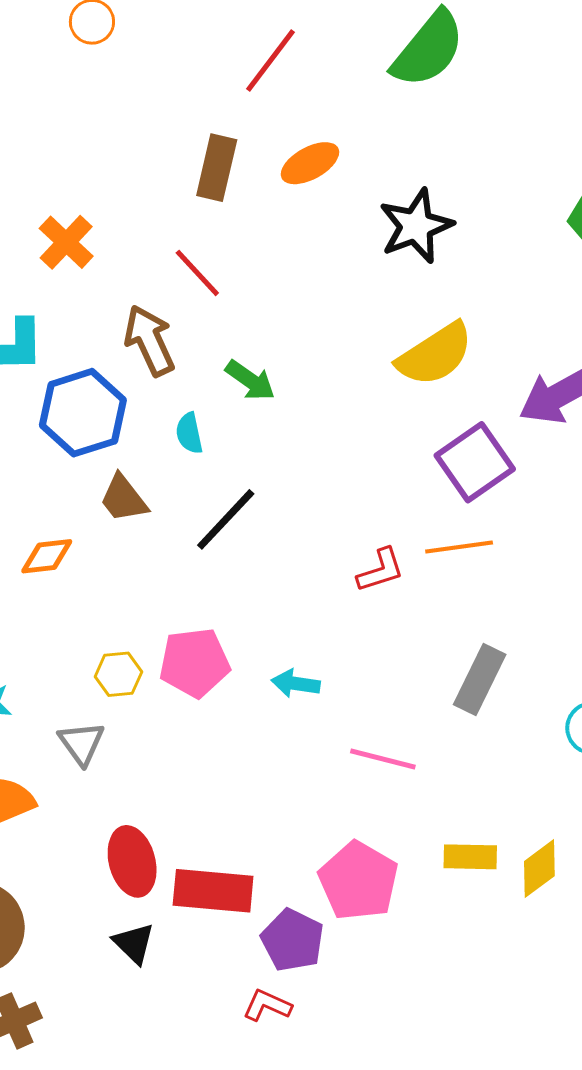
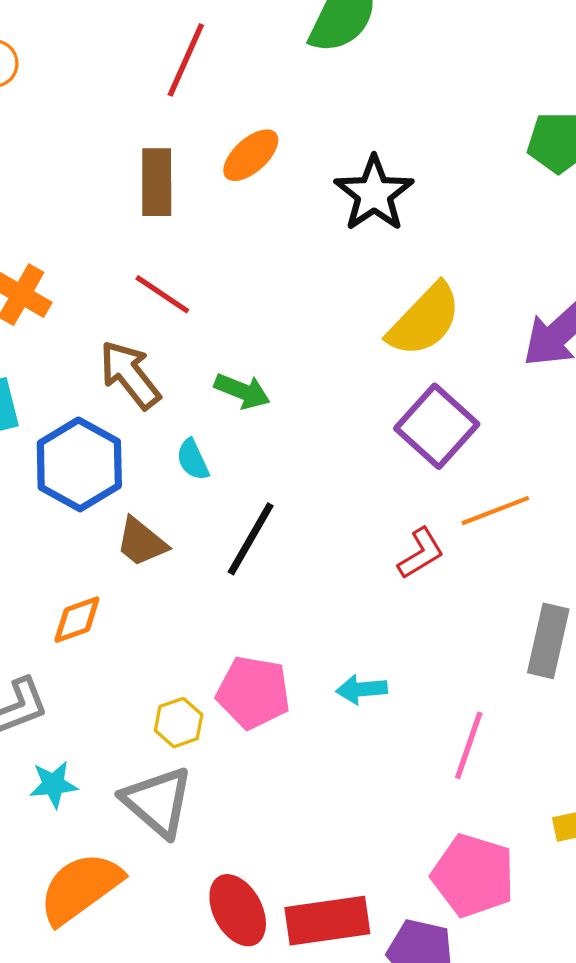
purple square: (475, 462) -> (437, 426), moved
pink pentagon: (194, 663) -> (253, 692), turned 30
gray triangle: (82, 743) -> (158, 802), size x1.5
pink line: (383, 759) -> (469, 745), turned -72

